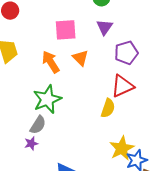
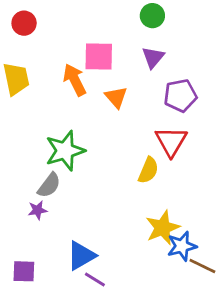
orange arrow: (51, 62) -> (75, 80), moved
red triangle: (123, 86) -> (171, 141), turned -40

